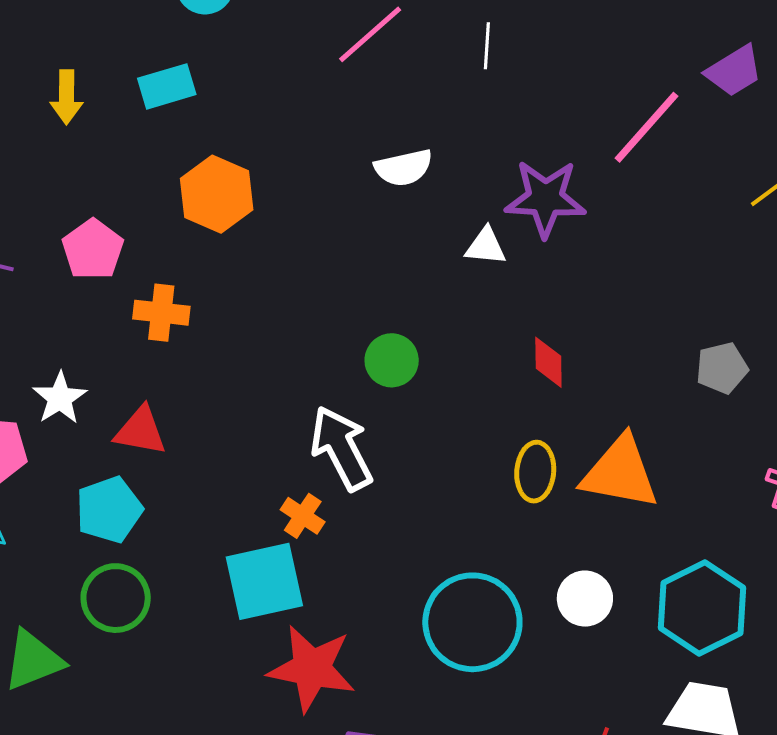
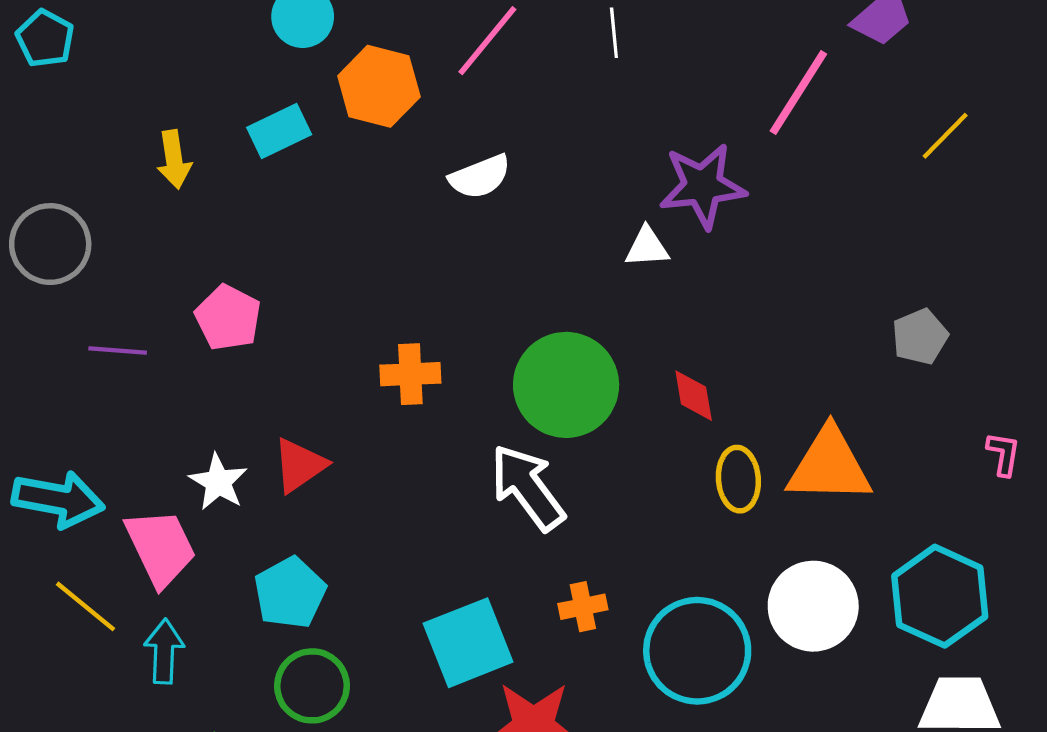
white semicircle: (404, 168) -> (480, 177), moved
orange hexagon: (217, 194) -> (379, 86), moved
orange cross: (161, 313) -> (410, 374), moved
green circle: (392, 360) -> (566, 385), size x1.8
red diamond: (548, 362) -> (694, 396), moved
red triangle: (141, 431) -> (299, 465), moved, turned -36
orange cross: (303, 516) -> (583, 607), moved, turned -36
white circle: (585, 599) -> (813, 606), size x1.5

